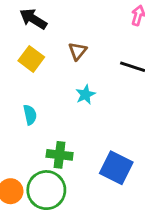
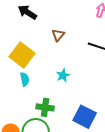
yellow square: (31, 59) -> (22, 55), moved, size x1.4
cyan star: (85, 95) -> (63, 75), moved

